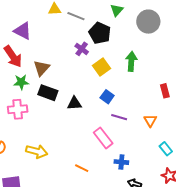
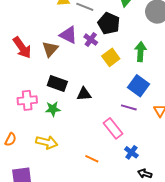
purple triangle: (23, 31) -> (68, 35), moved
brown triangle: (42, 68) -> (50, 49), moved
green star: (21, 82) -> (53, 109), moved
blue square: (107, 97) -> (139, 86), moved, size x1.5
blue cross: (121, 162) -> (131, 152), turned 32

